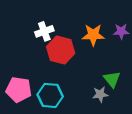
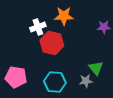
orange star: (93, 35) -> (64, 16), moved
cyan hexagon: (50, 95) -> (55, 82), moved

